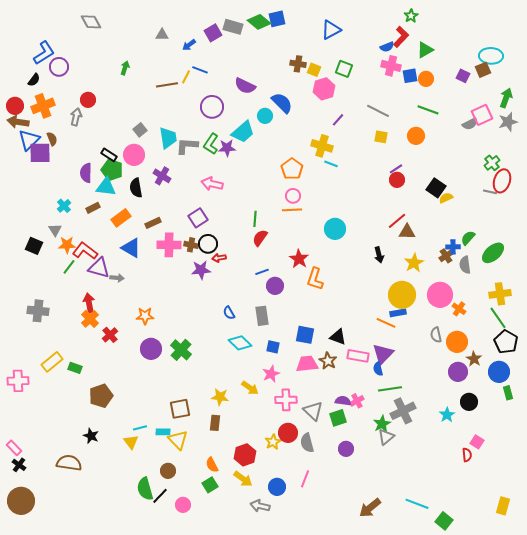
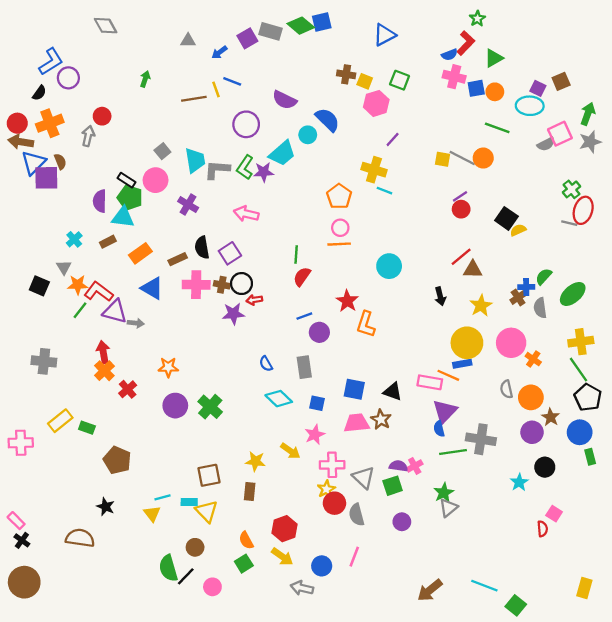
cyan ellipse: (491, 56) -> (530, 106), moved
yellow line: (186, 77) -> (216, 89), turned -48
gray line: (378, 111) -> (462, 158), moved
black semicircle: (136, 188) -> (202, 248), moved
pink rectangle: (358, 356) -> (430, 382), moved
brown pentagon: (101, 396) -> (117, 460), turned -30
gray cross: (403, 411) -> (481, 439), moved, turned 35
yellow star: (273, 442) -> (326, 489), moved

